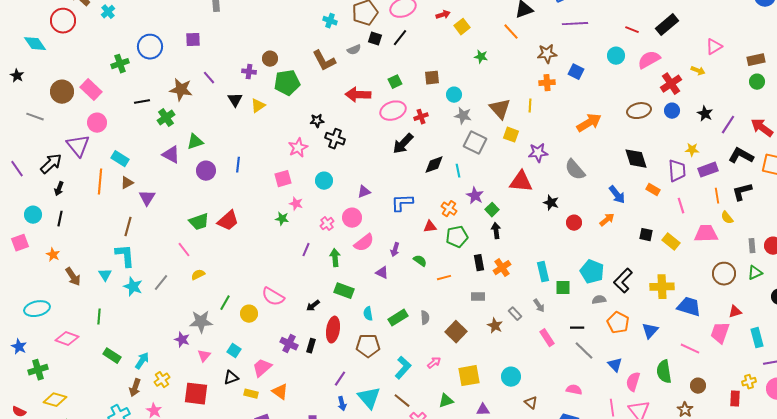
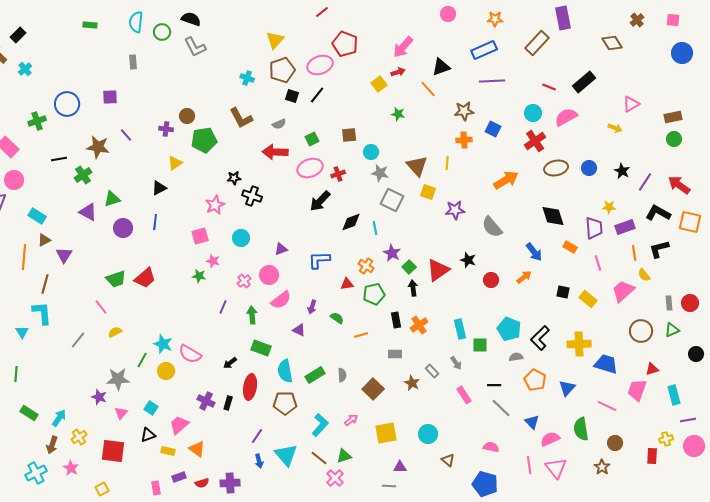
red arrow: (443, 15) -> (398, 72), moved
gray semicircle: (354, 50) -> (279, 124), moved
red cross: (671, 84) -> (535, 141), moved
black triangle: (235, 100) -> (159, 188), moved, turned 35
orange line: (100, 182) -> (24, 257), moved
red triangle: (521, 182) -> (438, 270), moved, turned -40
pink trapezoid: (706, 234) -> (623, 291), turned -40
cyan star: (133, 287) -> (163, 344), moved
cyan semicircle: (368, 314) -> (285, 371), size x1.6
pink semicircle: (633, 382) -> (550, 439), turned 48
green triangle: (446, 401) -> (344, 456), moved

